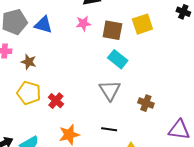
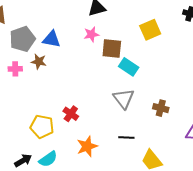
brown square: (112, 30) -> (112, 49), moved
brown star: (29, 62) -> (39, 62), moved
yellow pentagon: (29, 93) -> (42, 127), moved

